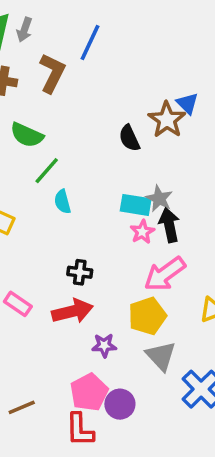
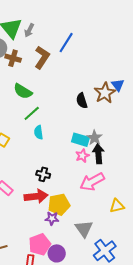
yellow pentagon: (147, 316) -> (59, 204), moved

